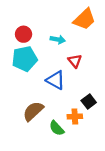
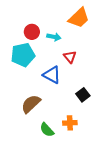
red circle: (24, 34) -> (32, 32), moved
orange cross: (75, 116) -> (70, 123), moved
green semicircle: (57, 128) -> (47, 130), moved

